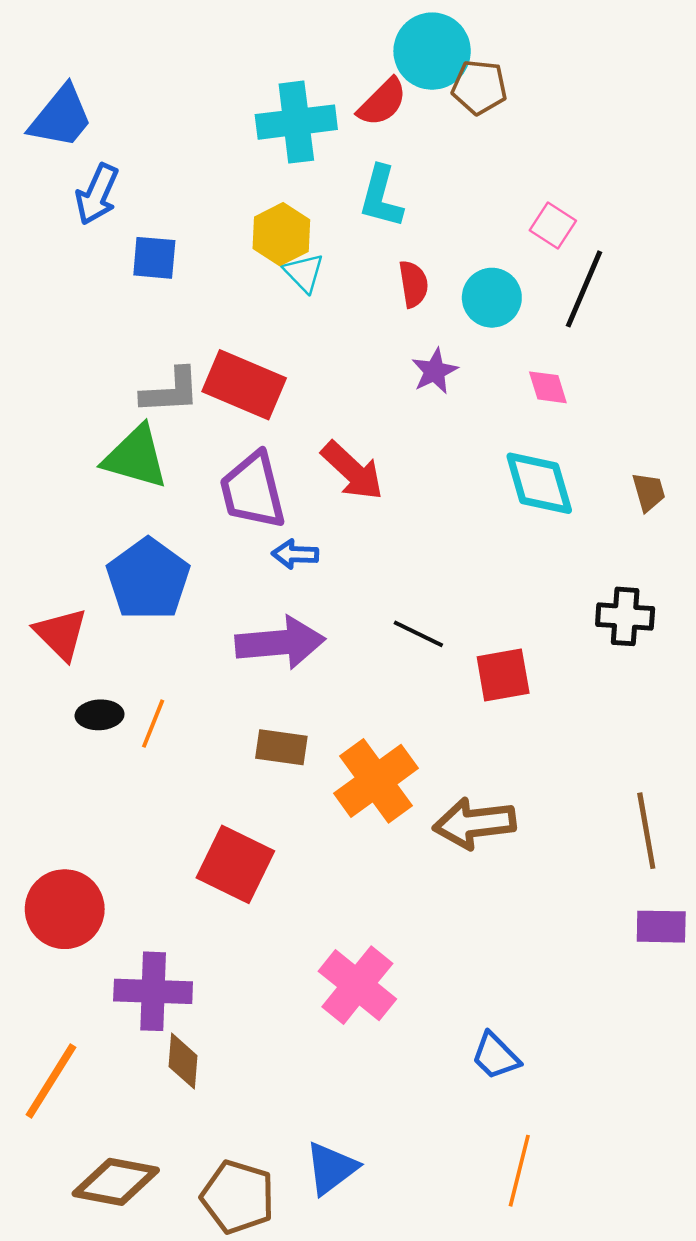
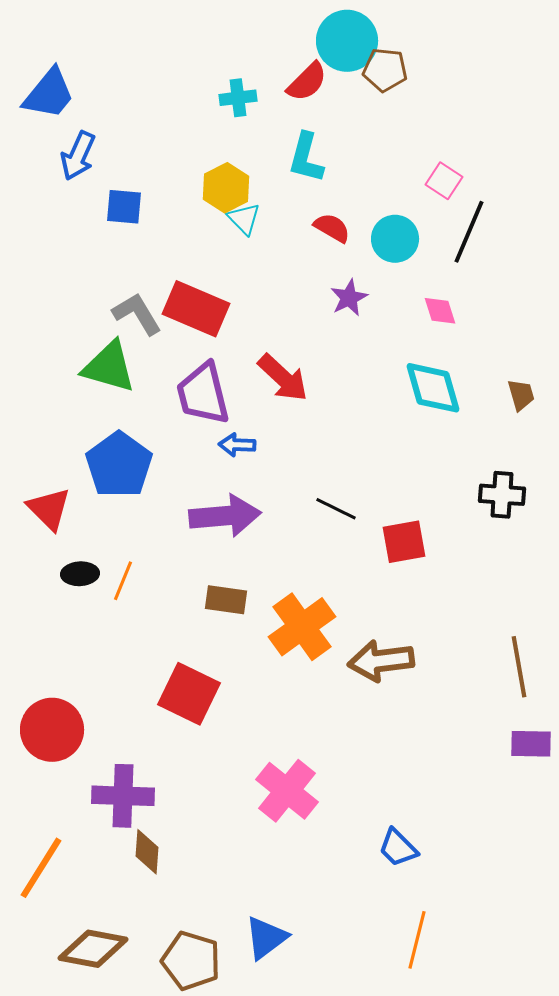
cyan cross: (296, 122) -> (238, 98), size x0.6
red semicircle: (413, 284) -> (332, 228), turned -51
gray L-shape: (171, 391) -> (137, 314), turned -118

